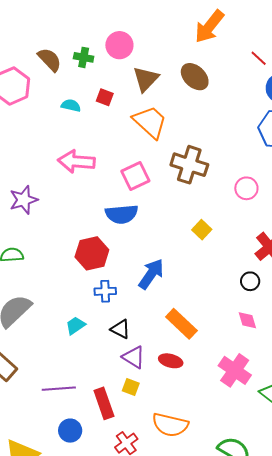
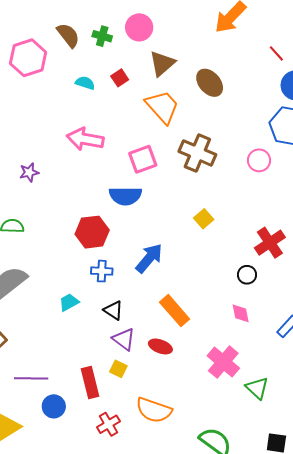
brown ellipse: (195, 77) -> (210, 83), moved
red square: (105, 97) -> (120, 78), turned 30
pink circle: (246, 188) -> (259, 160), moved
purple star: (24, 200) -> (29, 172), size x0.7
purple line: (59, 389) -> (31, 378), moved

